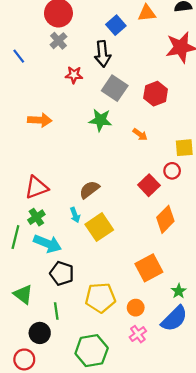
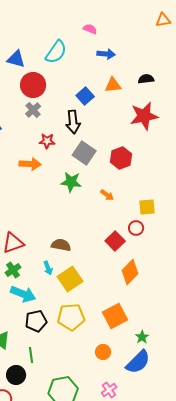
orange arrow: (40, 120) -> (30, 164), moved
brown semicircle: (89, 190) -> (61, 245), turned 48
black pentagon: (62, 273) -> (36, 321), turned -30
yellow pentagon: (100, 298) -> (71, 317), moved
pink cross: (138, 334) -> (109, 390), moved

